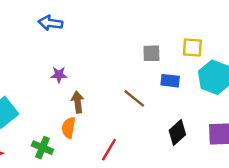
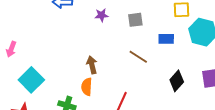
gray square: (151, 53) -> (135, 20), moved
purple star: (59, 75) -> (101, 15), moved

